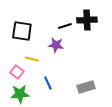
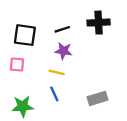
black line: (65, 26) -> (62, 29), moved
yellow line: (32, 59) -> (57, 72), moved
pink square: (17, 72) -> (17, 64), moved, turned -32

